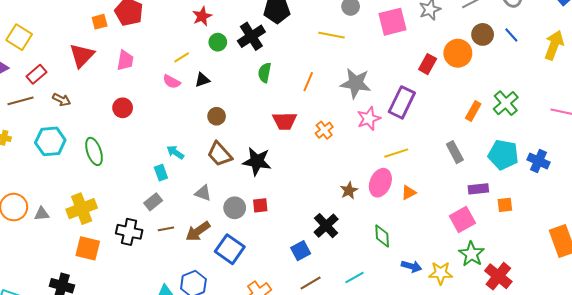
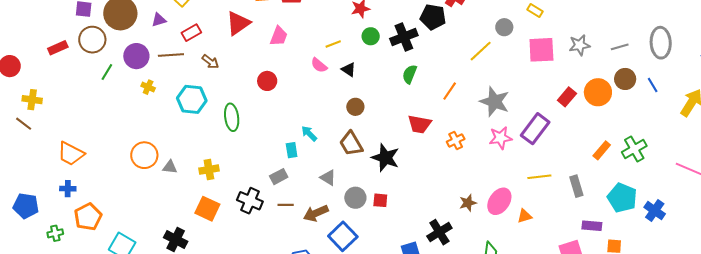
yellow line: (332, 35) -> (481, 51), turned -65
black triangle: (202, 80) -> (349, 69), turned 42
yellow line: (396, 153) -> (539, 177), moved
yellow cross: (82, 209) -> (209, 170), size x0.7

